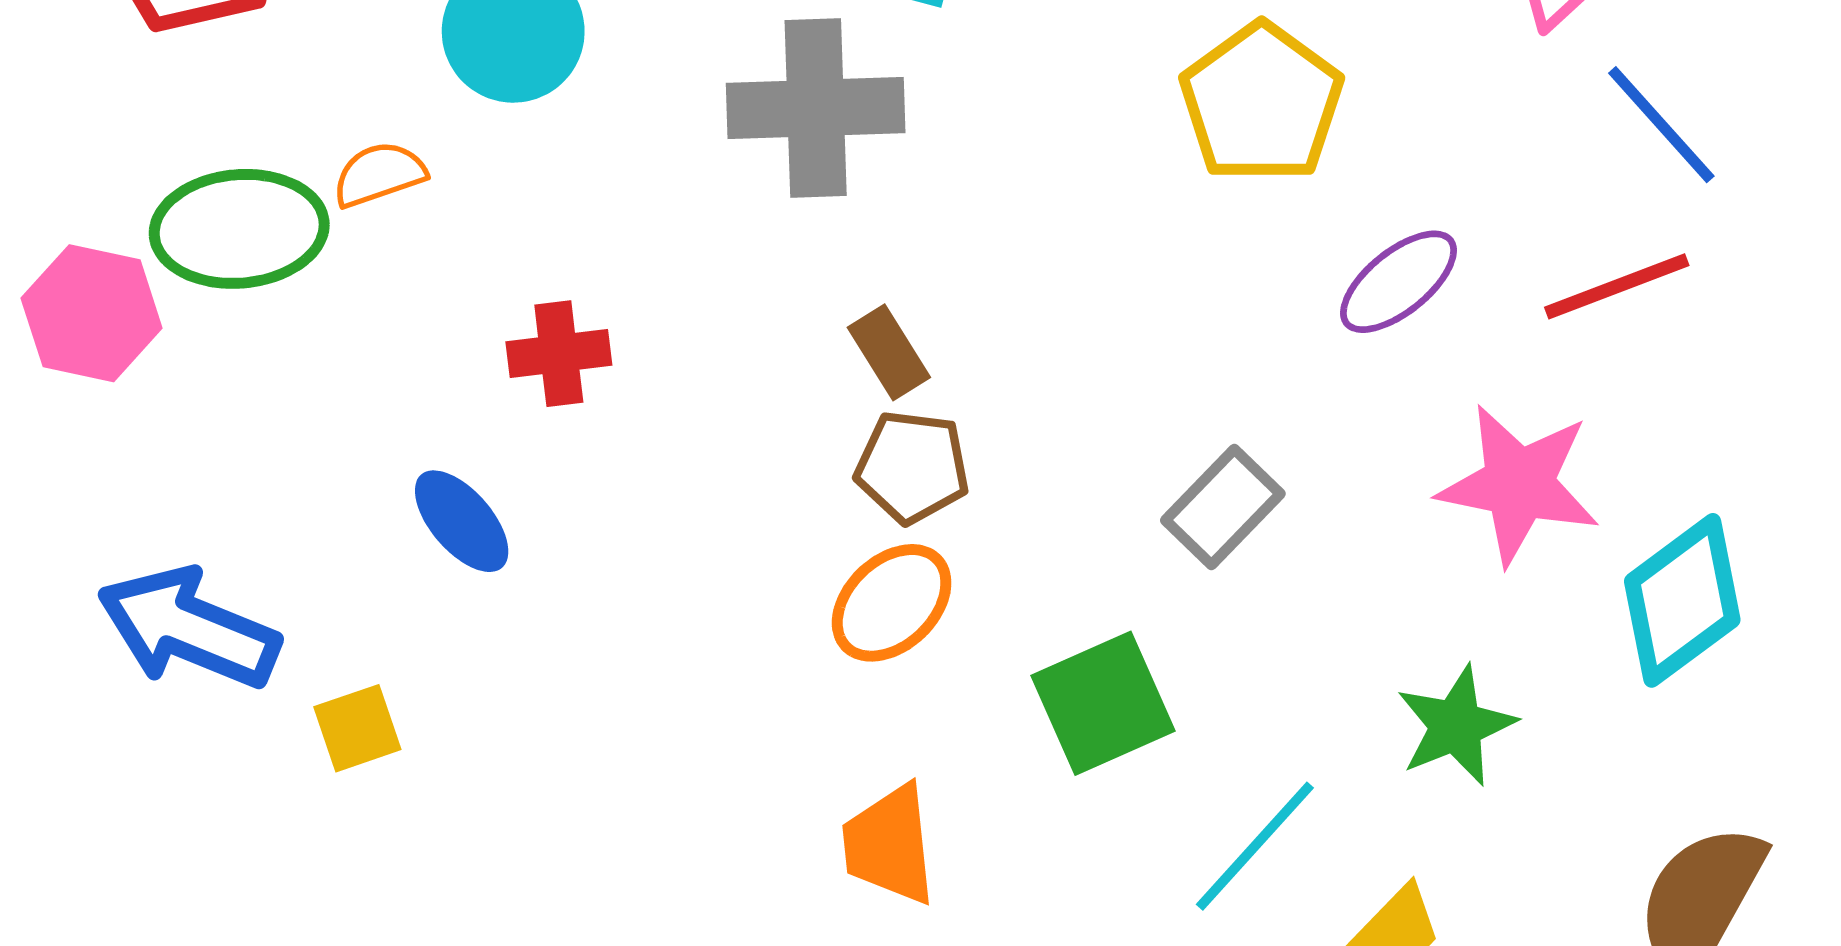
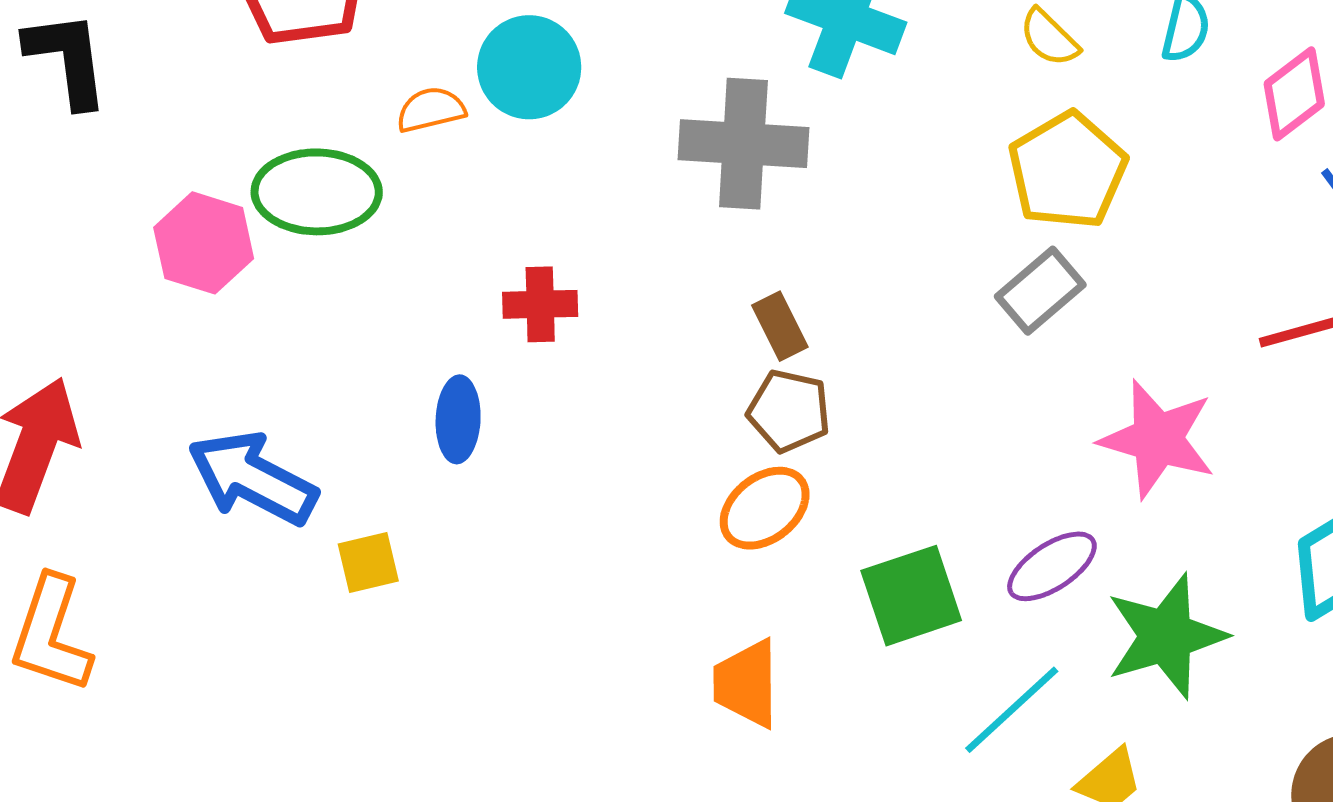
orange semicircle: (379, 174) -> (431, 110), moved
purple ellipse: (1398, 282) -> (1052, 566), moved
pink star: (1519, 484) -> (1157, 439), moved
gray rectangle: (1223, 507) -> (1040, 291), moved
blue ellipse: (462, 521) -> (458, 419), turned 38
green star: (1456, 726) -> (1166, 636), size x1.4

